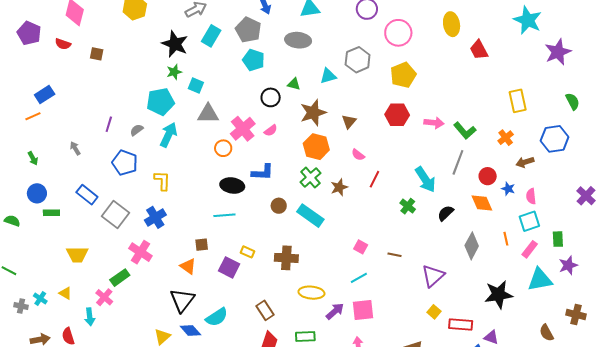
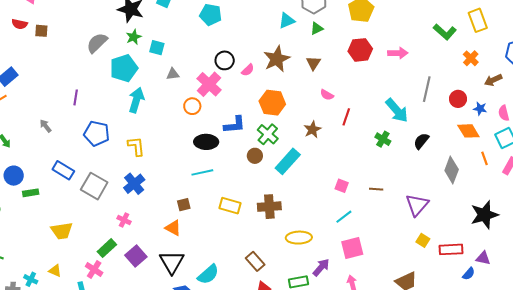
brown square: (97, 54) -> (41, 31), moved
green triangle: (294, 84) -> (317, 28), moved, turned -32
black circle: (271, 97) -> (225, 60), moved
gray triangle: (208, 114) -> (173, 74), size x0.6
gray semicircle: (137, 130) -> (97, 43), moved, size x1.6
pink semicircle: (271, 130) -> (248, 70), moved
green L-shape: (465, 131) -> (445, 32), moved
orange hexagon: (316, 147) -> (272, 103), moved
green cross: (310, 178) -> (268, 134), moved
orange diamond: (482, 203) -> (468, 131), moved
cyan rectangle: (310, 216) -> (288, 161), turned -76
pink cross: (140, 252) -> (124, 220), size x0.6
yellow rectangle: (247, 252) -> (230, 206), size x1.5
purple square: (229, 267) -> (136, 256), moved, turned 30
purple arrow: (335, 311) -> (321, 267), moved

